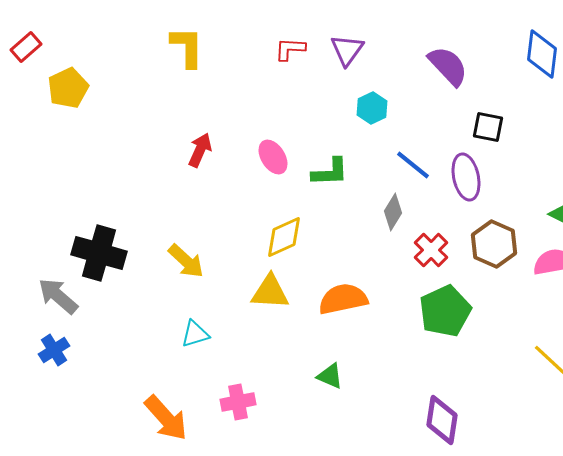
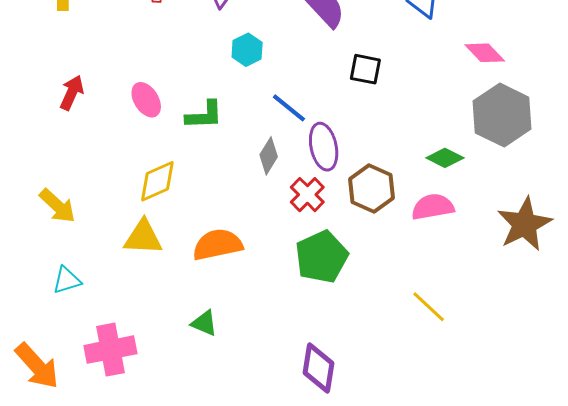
purple ellipse: (466, 177) -> (324, 147), moved
pink cross: (238, 402) -> (110, 350), size x1.4

